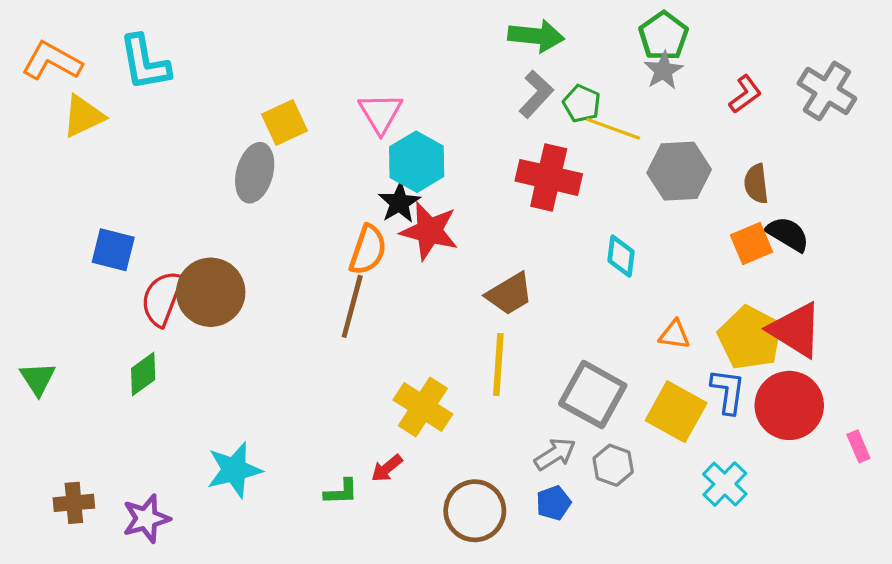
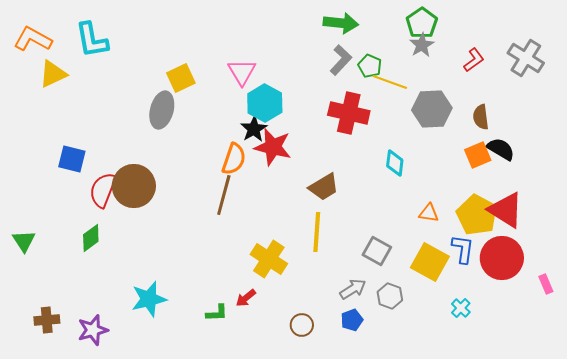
gray square: (593, 394) -> (377, 251), size x0.7
cyan cross: (725, 484) -> (461, 308), size x0.7
brown circle: (475, 511) -> (302, 325), size x0.6

